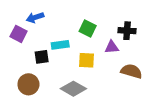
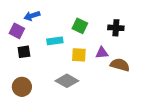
purple triangle: (112, 47) -> (102, 53), moved
black square: (42, 57) -> (24, 52), moved
brown circle: (28, 84) -> (22, 87), moved

